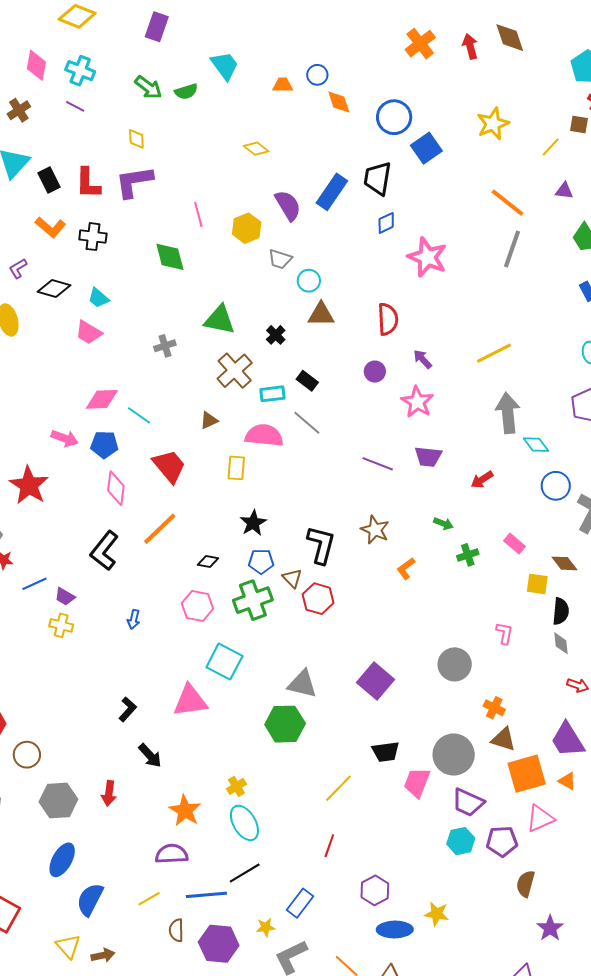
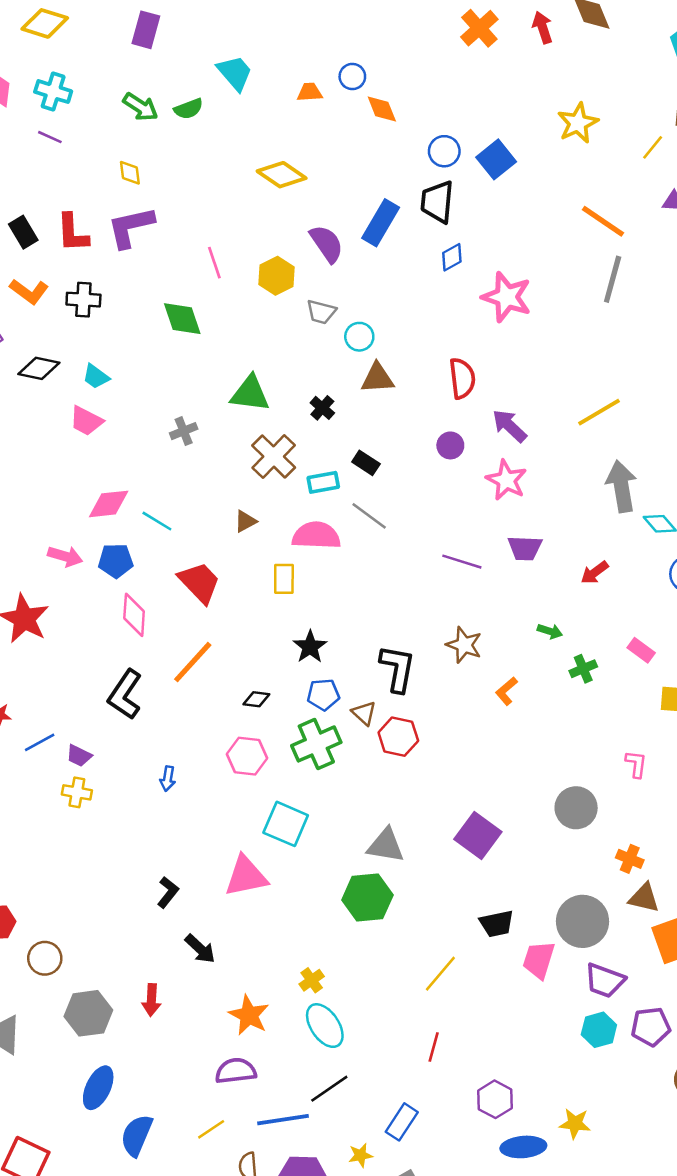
blue circle: (394, 117) -> (444, 151), moved, size x0.7
yellow diamond: (256, 149) -> (282, 175), size x1.5
purple arrow: (423, 359) -> (509, 426), size x1.4

